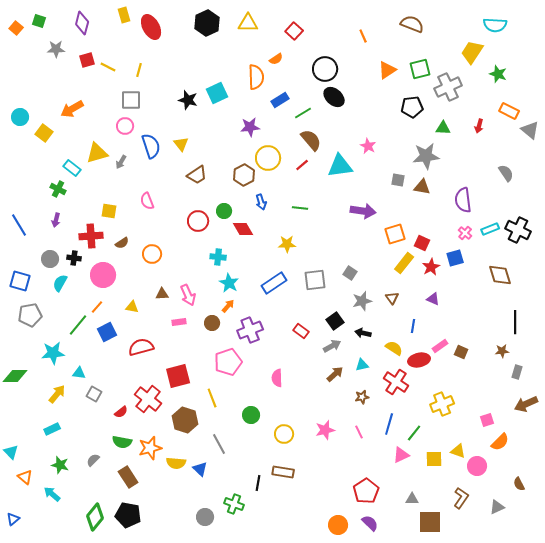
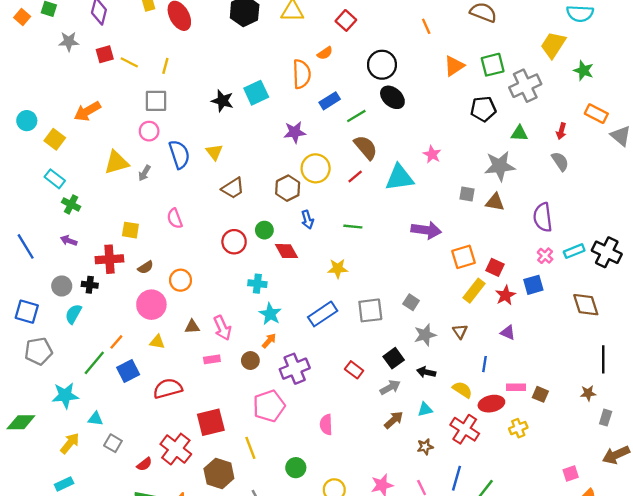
cyan rectangle: (72, 168) -> (55, 179), moved
gray semicircle: (506, 173) -> (560, 161), moved
purple arrow: (56, 220) -> (69, 241), turned 96
pink circle: (103, 275) -> (151, 305), moved
pink rectangle: (440, 346) -> (516, 387), turned 35
yellow cross: (442, 404) -> (518, 428), moved, size x0.7

